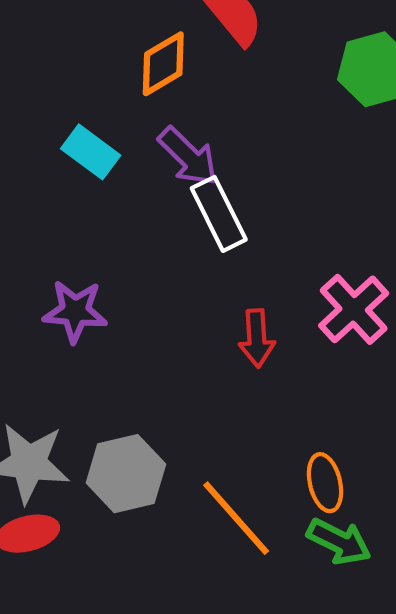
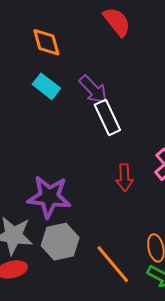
orange diamond: (163, 64) -> (46, 42), moved, turned -76
purple star: (75, 311) -> (49, 197), moved, size x1.4

